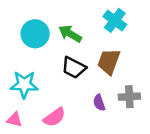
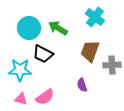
black trapezoid: (74, 68) -> (43, 54), moved
gray cross: (129, 97) -> (112, 65), moved
pink triangle: (15, 120) -> (21, 99), moved

